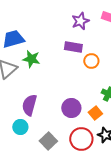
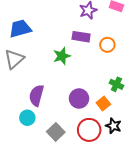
green star: (31, 59) -> (62, 56), moved, turned -30
orange circle: (91, 61) -> (107, 45), moved

